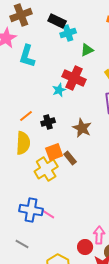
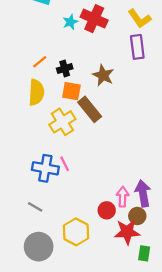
cyan star: (59, 90) -> (70, 22), moved
orange square: (54, 152) -> (71, 91), moved, turned 30
brown rectangle: (70, 158) -> (90, 109), size x1.6
pink line: (48, 214) -> (65, 164), moved, turned 32

